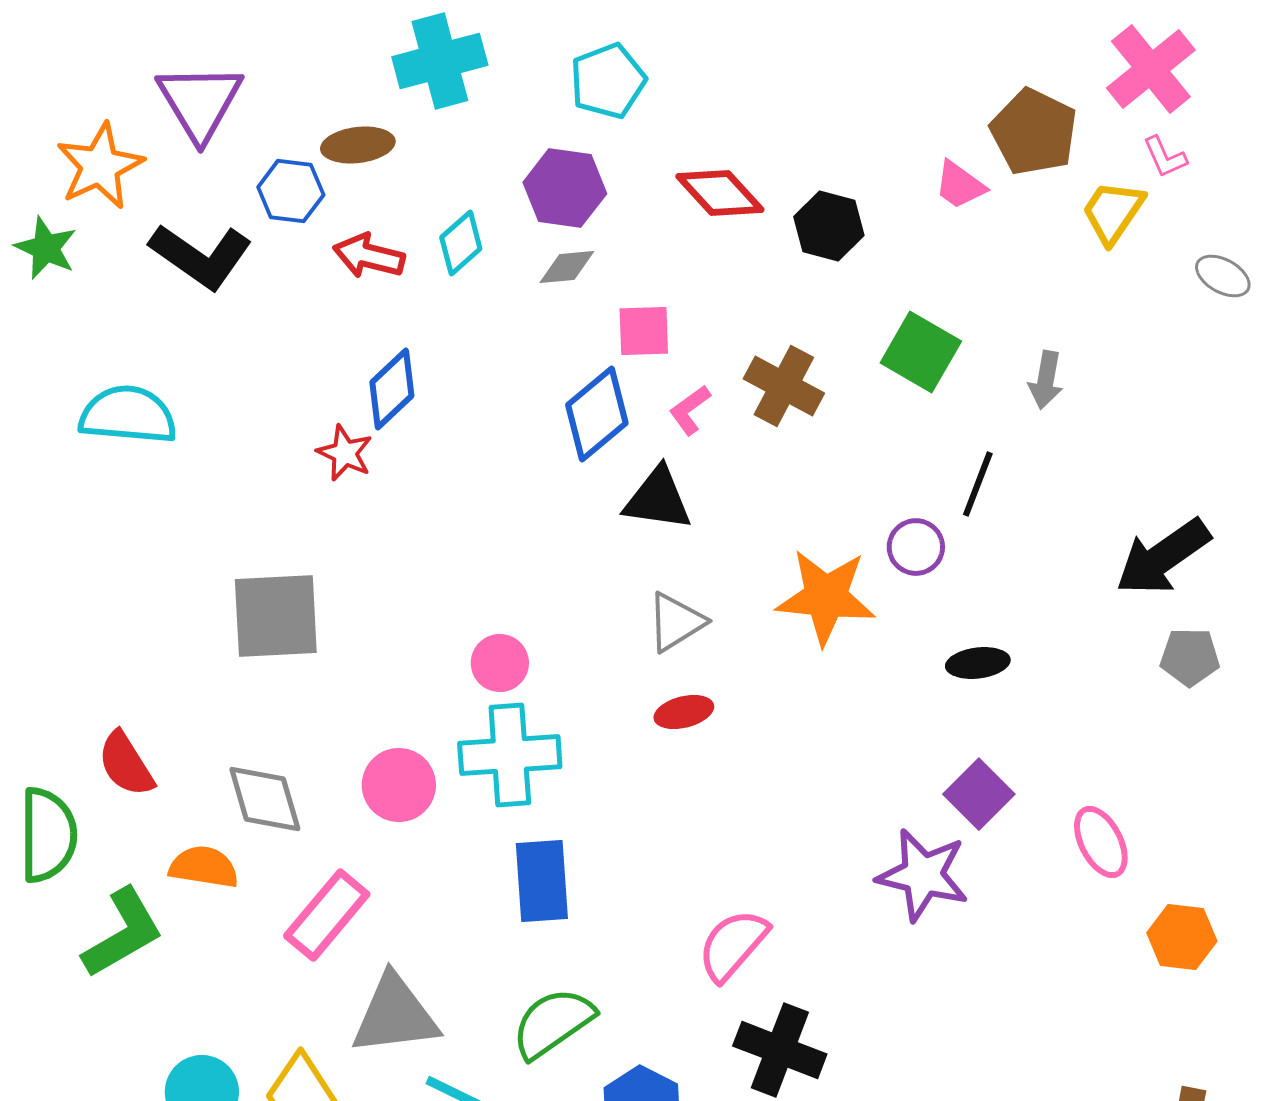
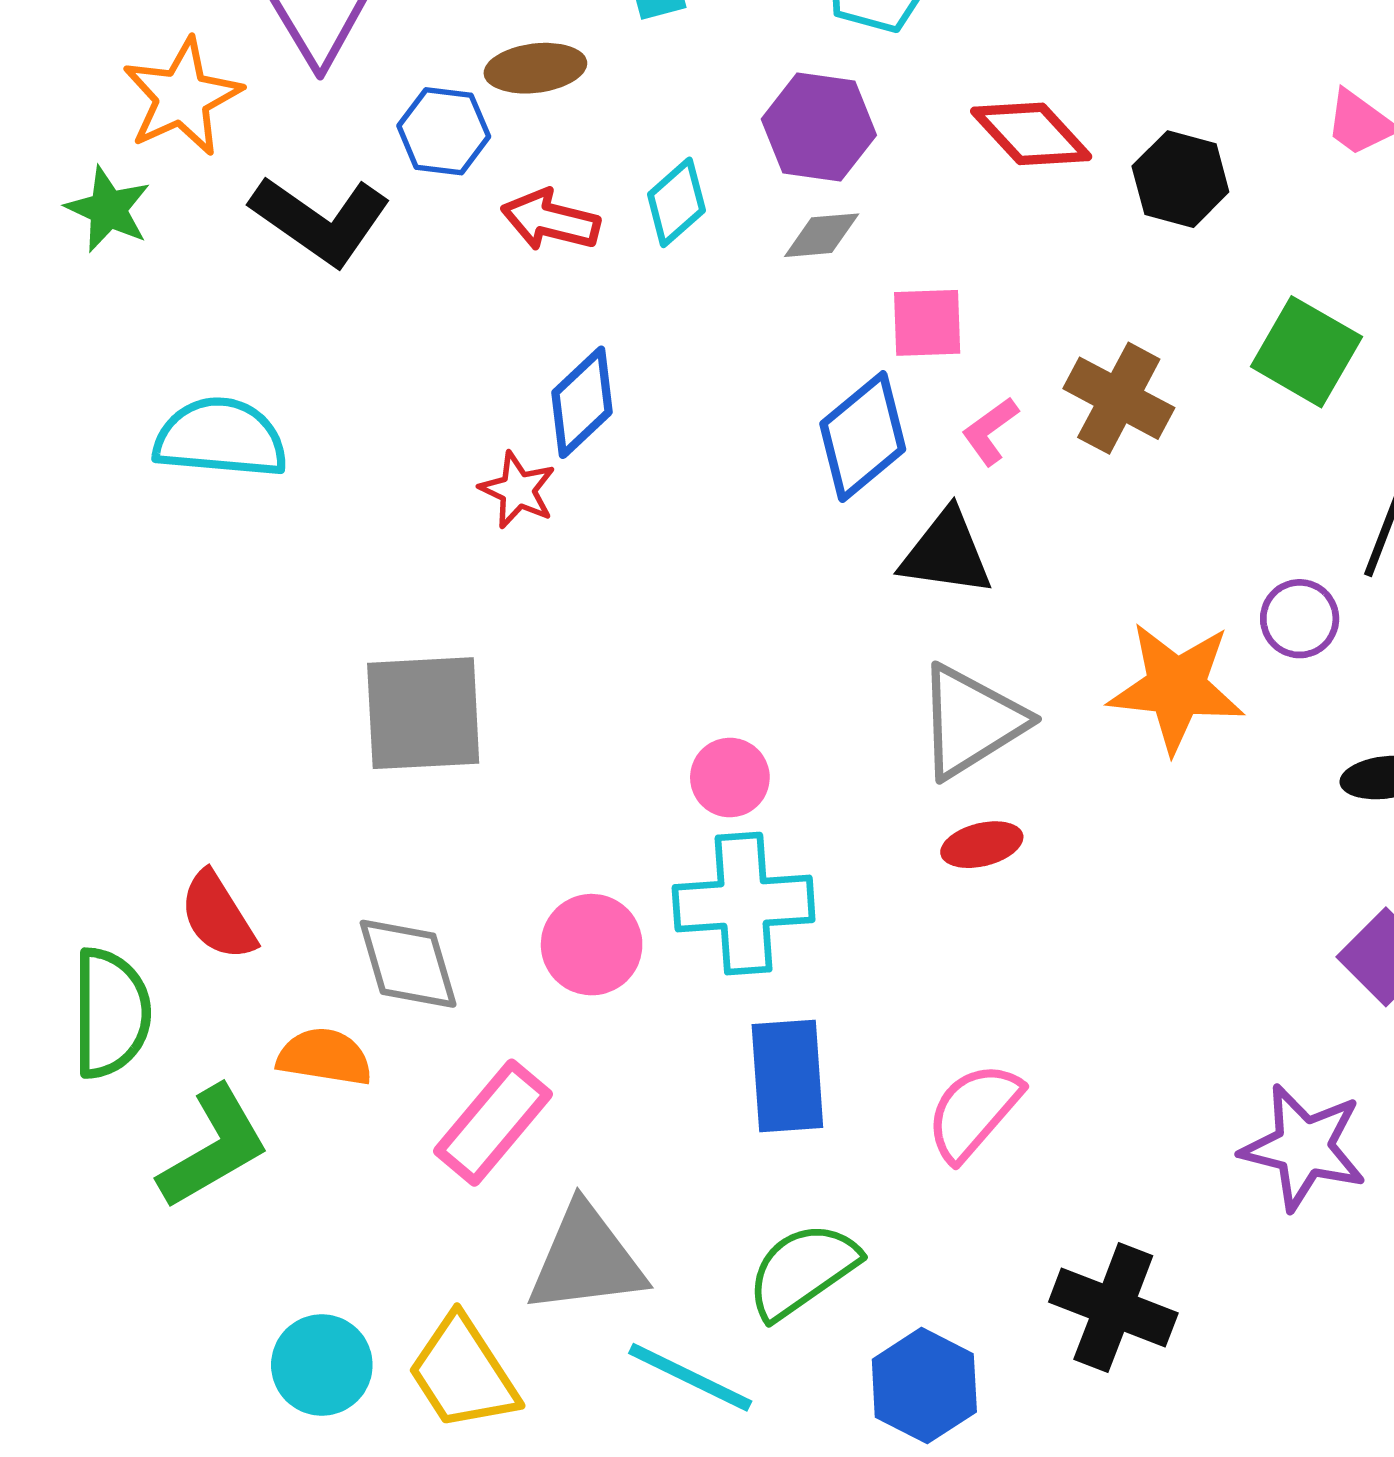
gray triangle: (676, 622) -> (971, 721), size x1.4
purple star: (923, 875) -> (1304, 1147), moved
pink semicircle: (733, 945) -> (974, 1112), moved

